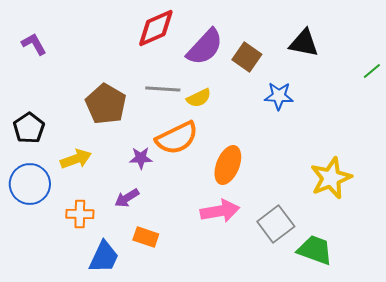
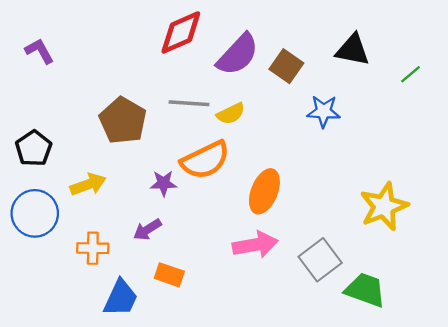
green line: (372, 71) -> (411, 74), moved

